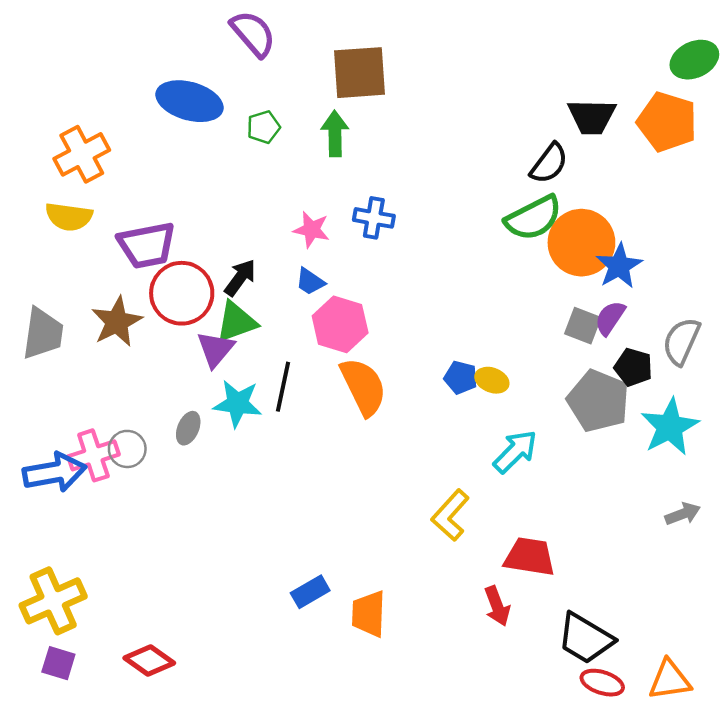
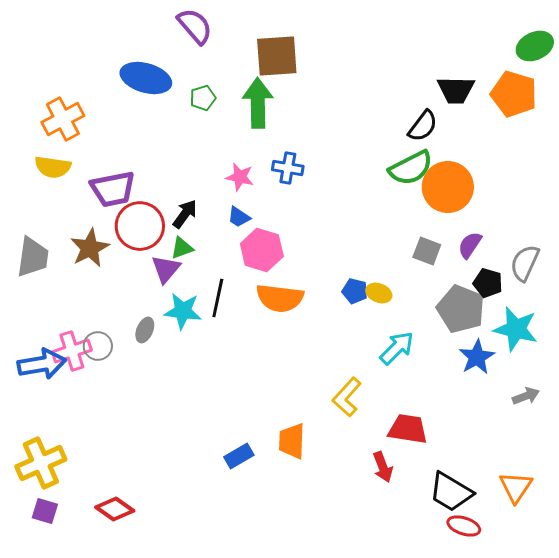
green arrow: (335, 134) -> (258, 103), size x1.4
blue star: (619, 266) -> (477, 357), moved
green triangle: (236, 322) -> (182, 248), size x0.7
gray square: (583, 326) -> (427, 251), moved
orange semicircle: (363, 387) -> (280, 298), turned 123
cyan star: (670, 427) -> (516, 329), turned -30
orange trapezoid: (369, 614) -> (292, 441), moved
orange triangle: (670, 680) -> (516, 487), moved, turned -48

